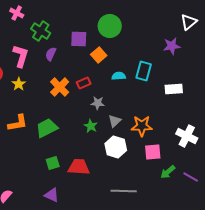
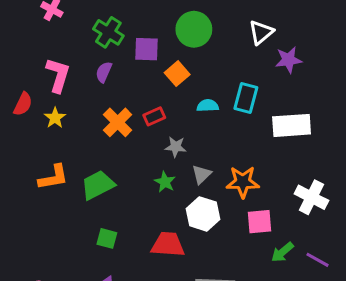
white triangle: (189, 22) -> (261, 32), moved
green cross: (41, 31) -> (108, 32), moved
white rectangle: (174, 89) -> (292, 125), size x1.4
green square: (53, 163) -> (107, 238), turned 32
red trapezoid: (79, 167) -> (168, 245), moved

